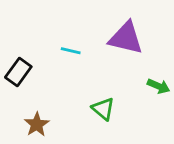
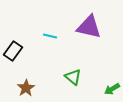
green arrow: (159, 86) -> (112, 89), moved, turned 126

